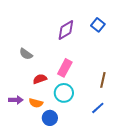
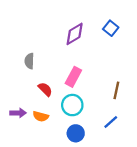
gray semicircle: (26, 54) -> (29, 61), turned 56
red semicircle: (40, 79) -> (45, 89), turned 64
blue circle: (50, 118) -> (76, 133), moved

